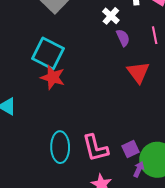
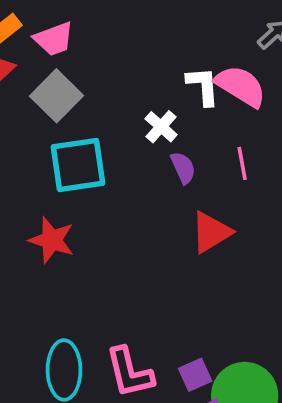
cyan square: (48, 54) -> (78, 165), moved, turned -36
red triangle: (138, 72) -> (211, 232), turned 35

